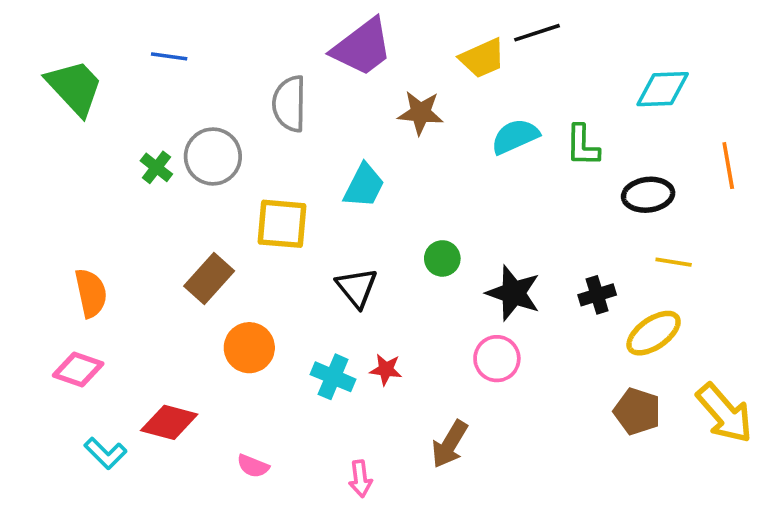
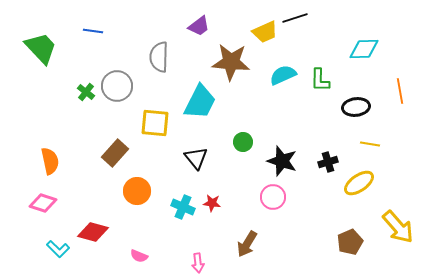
purple trapezoid: (362, 47) -> (199, 26), size x0.6
brown star: (420, 113) -> (231, 62), size x1.5
cyan trapezoid: (364, 186) -> (200, 102), size x1.4
brown pentagon: (637, 411) -> (350, 242), moved, turned 30

